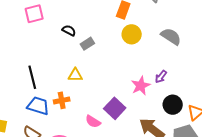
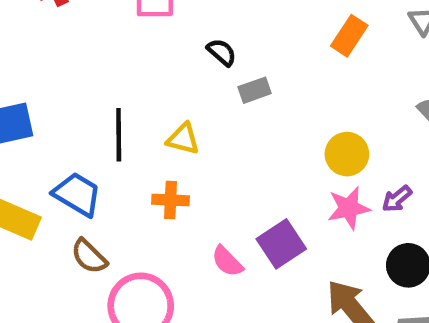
yellow circle: (132, 34) -> (347, 154), moved
yellow triangle: (75, 75) -> (183, 139), moved
blue trapezoid: (38, 106) -> (77, 194), moved

